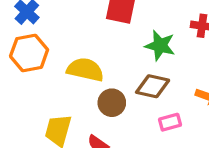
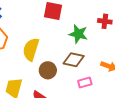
yellow semicircle: (85, 70) -> (31, 49), turned -85

